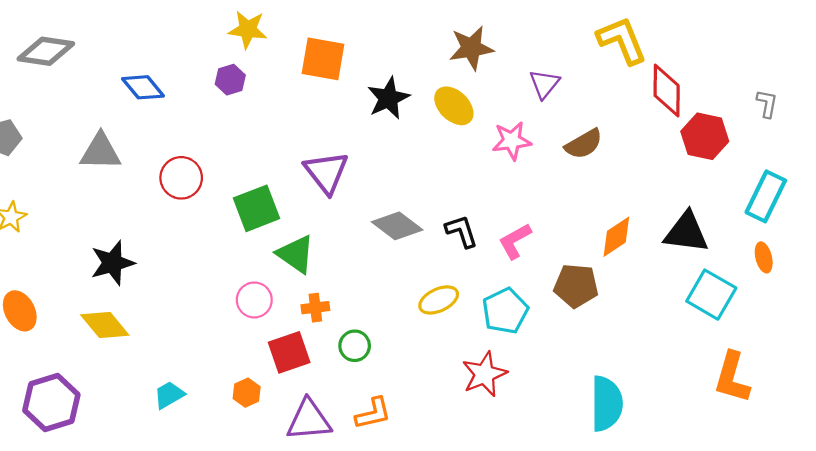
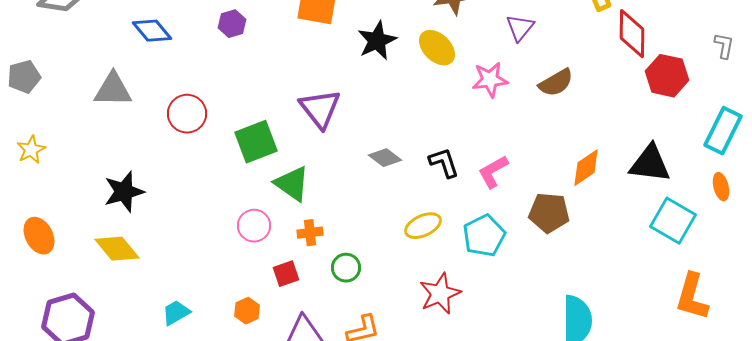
gray diamond: (397, 226) -> (385, 158), size x0.7
red square: (289, 352) -> (286, 274), size x0.7
red star: (484, 374) -> (440, 294), moved

